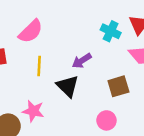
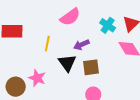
pink semicircle: (31, 31) -> (70, 17), moved
brown square: (118, 86) -> (91, 67), moved

